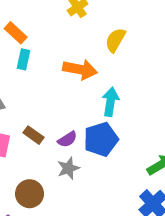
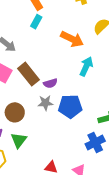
brown rectangle: (33, 135) -> (28, 74), size x1.6
blue pentagon: (101, 139) -> (70, 106), moved

